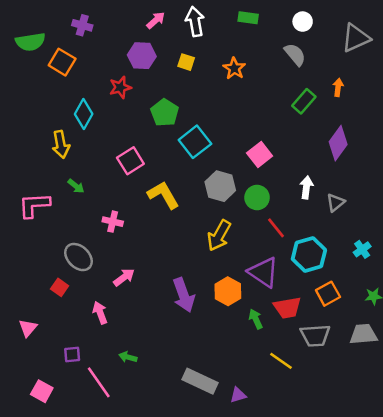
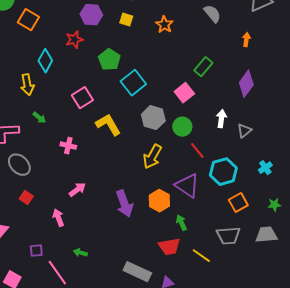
green rectangle: (304, 101) -> (203, 67), moved
gray ellipse: (79, 257) -> (19, 165), moved
red trapezoid: (287, 308) -> (169, 247), moved

